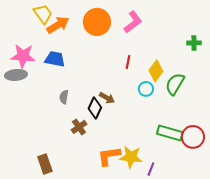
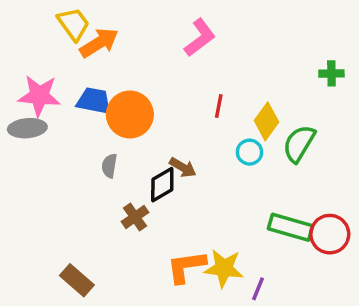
orange circle: (97, 22) -> (130, 114), moved
pink L-shape: (133, 22) -> (200, 38), moved
black diamond: (95, 108) -> (162, 185), turned 35
brown rectangle: (45, 164) -> (77, 280), turned -30

